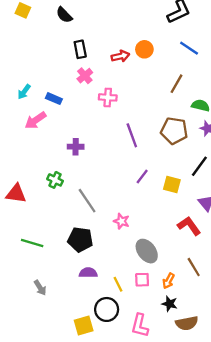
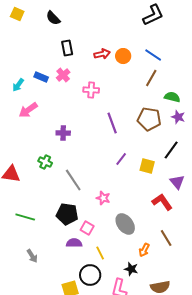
blue line: (189, 48) -> (153, 55), moved
orange circle: (144, 49) -> (123, 56), moved
pink cross: (85, 76) -> (63, 75), moved
blue rectangle: (54, 99) -> (41, 77), moved
pink square: (142, 280) -> (87, 228), moved, turned 32
black star: (170, 304) -> (131, 269), moved

